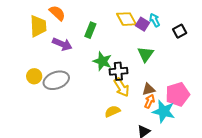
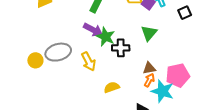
purple arrow: (62, 44) -> (93, 30), moved
yellow circle: (34, 76) -> (35, 60), moved
yellow arrow: (121, 87) -> (89, 61), moved

